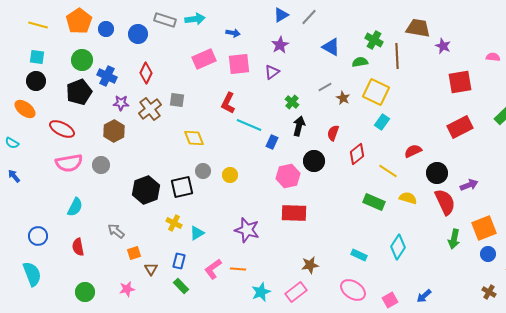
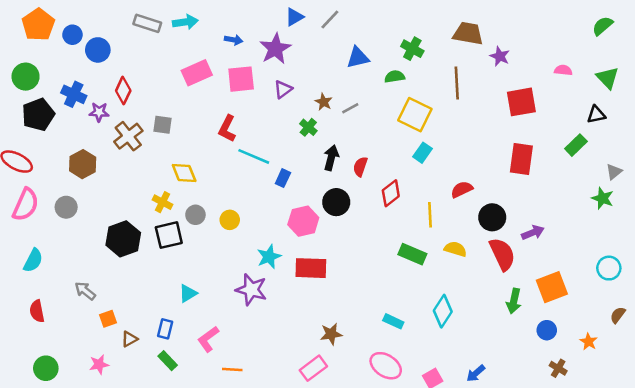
blue circle: (138, 34) -> (98, 50), moved
purple star: (280, 45) -> (275, 49), moved, size x1.4
blue triangle: (331, 47) -> (358, 58), turned -42
brown line: (397, 56) -> (457, 83), moved
green circle: (82, 60) -> (26, 77), moved
brown star: (343, 98) -> (324, 102), moved
purple star: (121, 103) -> (99, 112), moved
black arrow: (299, 126) -> (331, 158), moved
red rectangle: (460, 127) -> (521, 159), turned -55
pink semicircle: (69, 163) -> (26, 205), turned -56
yellow line: (388, 171) -> (430, 215), turned 54
yellow cross: (174, 223) -> (163, 202), moved
blue circle: (488, 254) -> (547, 330), moved
brown triangle: (151, 269) -> (130, 339), turned 32
orange line: (238, 269) -> (232, 370), moved
cyan star: (261, 292) -> (269, 257), moved

